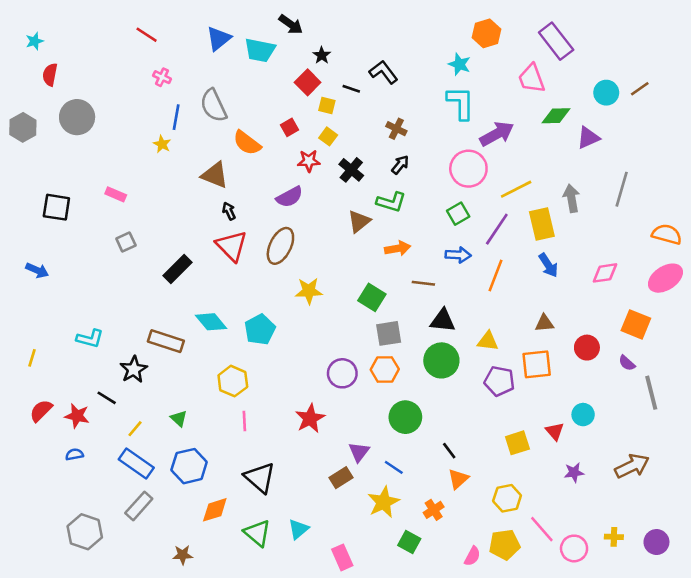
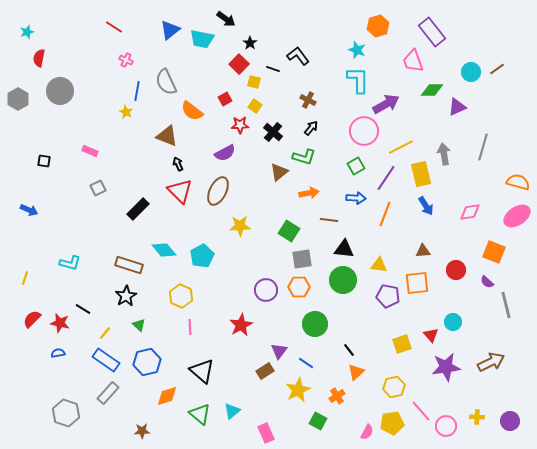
black square: (56, 207) -> (44, 161), size x0.6
black star: (134, 369) -> (126, 296), moved
purple star: (574, 472) -> (446, 367), size x1.8

